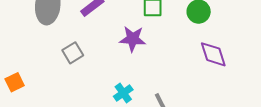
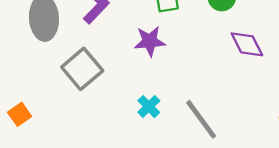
gray square: (73, 53) -> (82, 69), size x1.6

